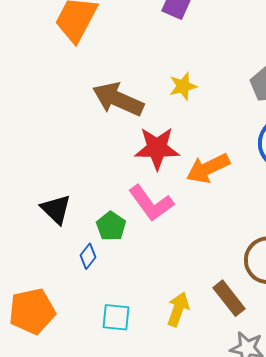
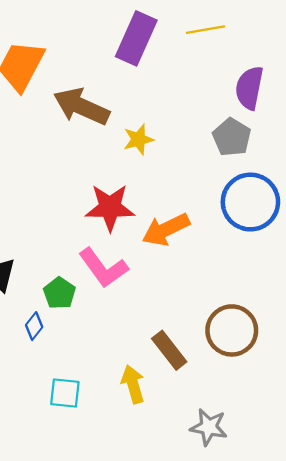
brown arrow: (118, 99) -> (81, 106), moved
brown rectangle: (229, 298) -> (169, 350), moved
yellow arrow: (178, 309) -> (133, 384), turned -36

